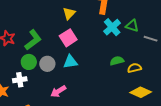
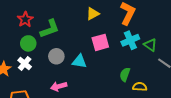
pink square: (68, 38) -> (100, 42), moved
green semicircle: (117, 61) -> (125, 74), turned -72
green circle: (29, 62) -> (28, 43), moved
white cross: (20, 80) -> (25, 63), turned 32

